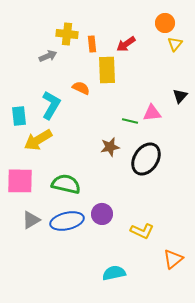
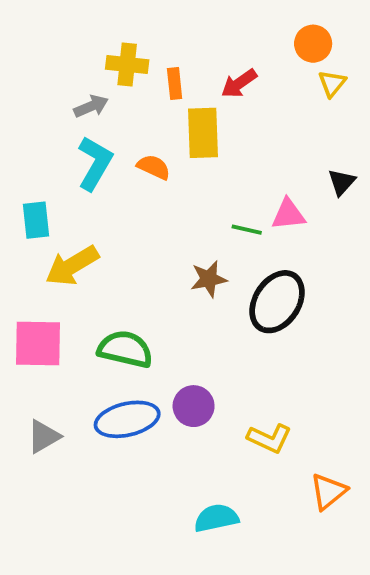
cyan L-shape: (51, 105) -> (95, 163), moved
gray triangle: (31, 220) -> (44, 436), moved

